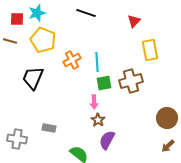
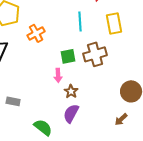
cyan line: (97, 62) -> (80, 21), moved
brown star: (98, 120) -> (71, 91), moved
brown arrow: (168, 146) -> (121, 119), moved

